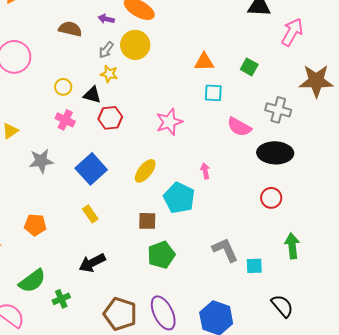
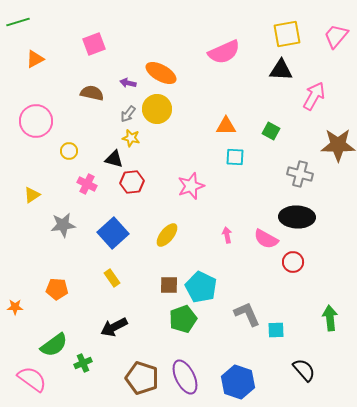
yellow circle: (63, 87) -> (69, 151), moved
pink semicircle: (239, 127) -> (266, 239), moved
cyan pentagon: (179, 198) -> (201, 287), moved
green arrow: (292, 246) -> (330, 318), moved

